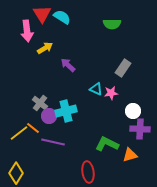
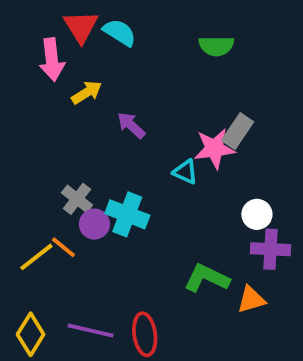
pink star: (111, 93) -> (214, 149), moved, size x1.5
cyan cross: (66, 111) -> (127, 214), turned 35
purple line: (53, 142) -> (91, 330), moved
red ellipse: (88, 172) -> (145, 334), moved

